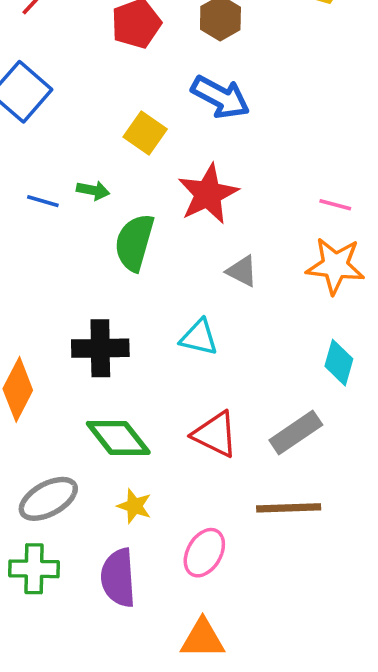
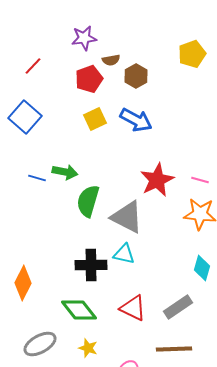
yellow square: (145, 133) -> (95, 119), moved, turned 30
green arrow: (93, 190) -> (65, 172), size x1.4
red star: (208, 194) -> (157, 180), moved
gray triangle: (242, 271) -> (127, 217), moved, size x1.8
black cross: (100, 348) -> (91, 265), moved

